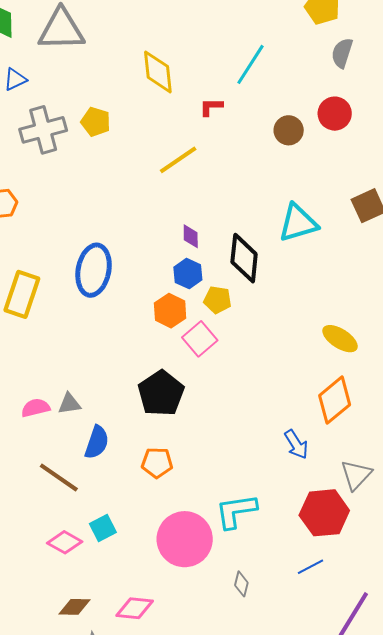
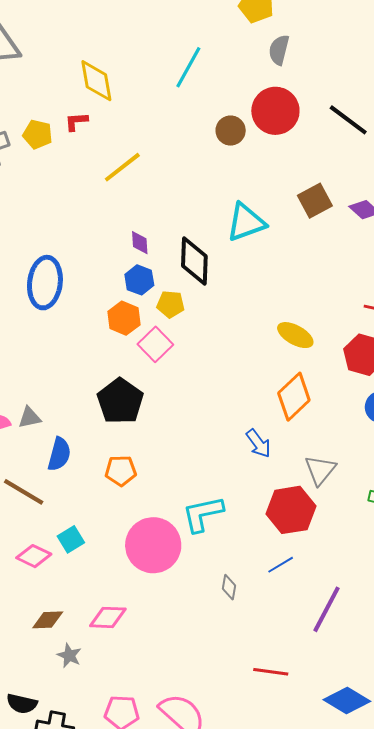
red L-shape: (211, 107) -> (76, 122), moved
red circle: (335, 114) -> (275, 111), size x1.4
gray diamond: (241, 584) -> (229, 587), moved

